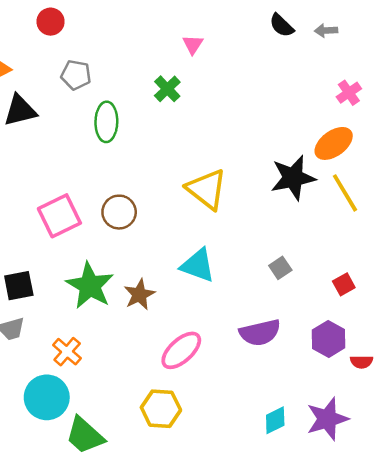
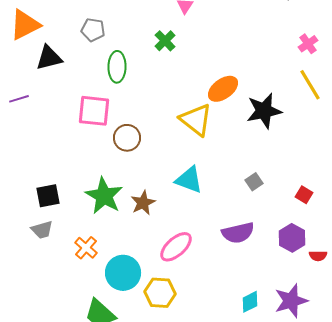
orange ellipse: (334, 143) -> (223, 89), moved
yellow line: (345, 193) -> (310, 85), moved
pink square: (59, 216) -> (94, 111), moved, turned 32
red square: (344, 284) -> (304, 195), turned -30
cyan circle: (47, 397) -> (123, 273), moved

